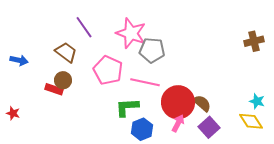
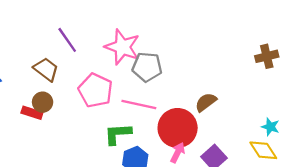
brown semicircle: (202, 103) -> (206, 102), moved, turned -78

